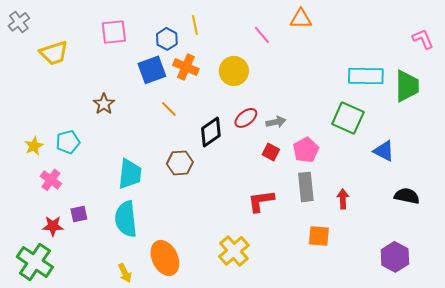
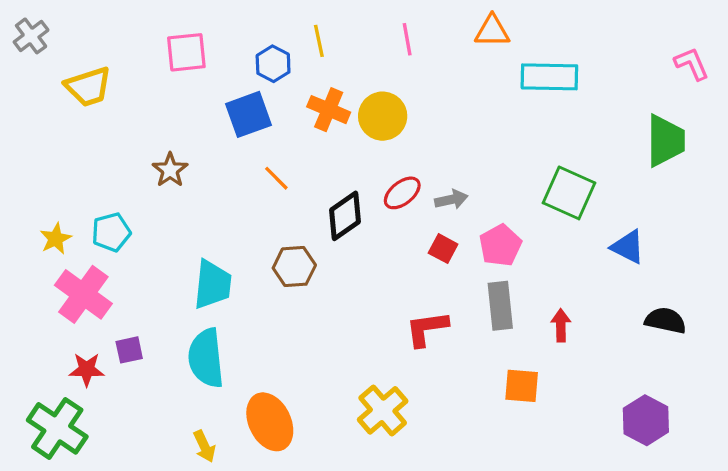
pink line: (262, 35) -> (407, 39), moved, turned 30
orange cross: (186, 67) -> (329, 110), moved
cyan rectangle: (366, 76) -> (549, 77), moved
pink cross: (51, 180) -> (83, 294), size x1.6

